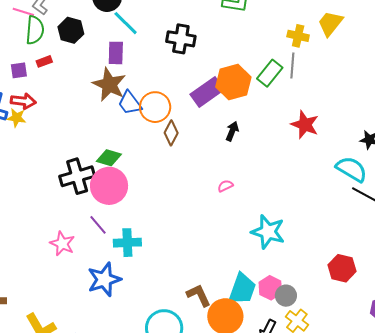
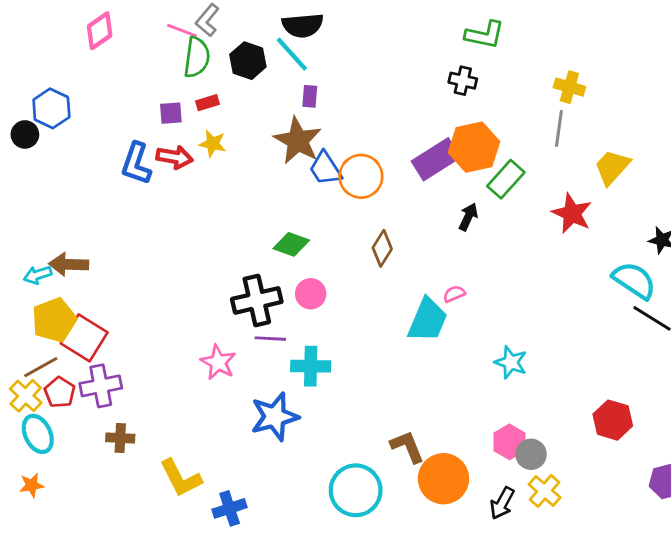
cyan line: (126, 23) -> (292, 54), moved
yellow trapezoid: (330, 23) -> (612, 167), moved
black cross: (181, 39) -> (463, 81), moved, size x0.7
purple rectangle: (116, 53) -> (310, 96), size x0.7
green rectangle: (270, 73) -> (506, 179), moved
yellow star: (17, 118) -> (213, 144), moved
brown diamond: (171, 133) -> (382, 248), moved
black cross: (77, 176) -> (257, 300), moved
pink circle: (109, 186) -> (311, 294), moved, size x0.6
purple line: (98, 225) -> (270, 339), turned -50
cyan star: (268, 232) -> (511, 362), size x0.7
cyan trapezoid: (242, 289) -> (428, 320), moved

